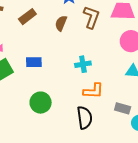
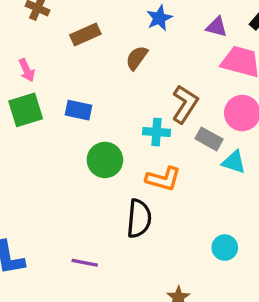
brown L-shape: (91, 17) -> (185, 104), moved
green circle: (41, 103) -> (105, 160), moved
gray rectangle: (123, 108) -> (209, 139), moved

